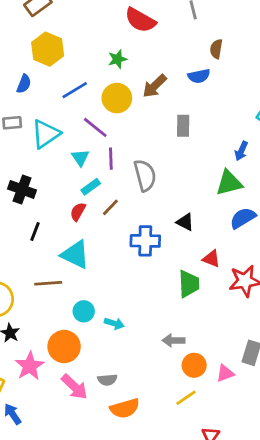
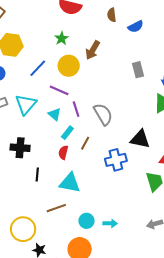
brown semicircle: (216, 49) -> (112, 15), moved
blue semicircle: (199, 76) -> (136, 27), moved
gray rectangle: (183, 126) -> (138, 70), moved
black triangle: (185, 222) -> (140, 139), size x1.5

